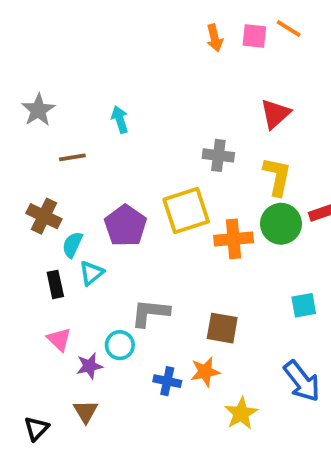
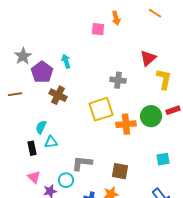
pink square: (254, 36) -> (98, 29), moved
brown line: (72, 157) -> (15, 94), moved
yellow L-shape: (277, 176) -> (164, 79), moved
brown cross: (44, 216) -> (58, 95), moved
purple pentagon: (125, 226) -> (42, 72), moved
cyan triangle: (91, 273) -> (51, 142), turned 32

